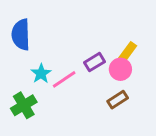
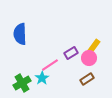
cyan star: (41, 74) -> (42, 78), moved

